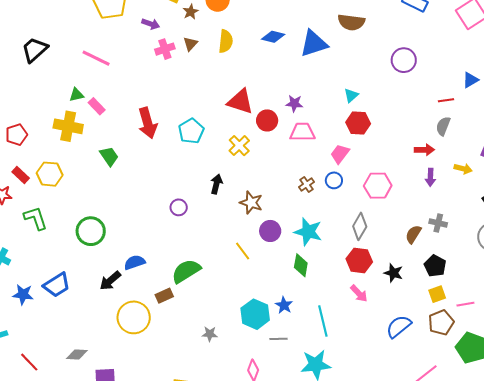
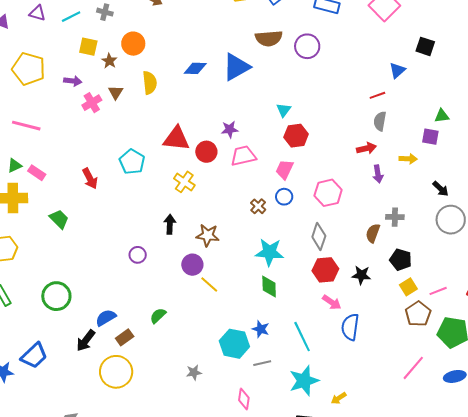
purple circle: (404, 60) -> (307, 46), moved
red arrow: (148, 123) -> (90, 179), size x0.7
cyan pentagon: (191, 131) -> (132, 162), moved
purple circle: (270, 231) -> (192, 265), moved
green semicircle: (186, 271) -> (158, 316), size x0.6
brown rectangle: (164, 296) -> (125, 337), moved
blue semicircle: (399, 326) -> (350, 327), moved, turned -32

